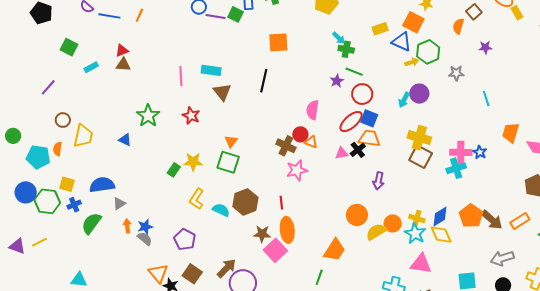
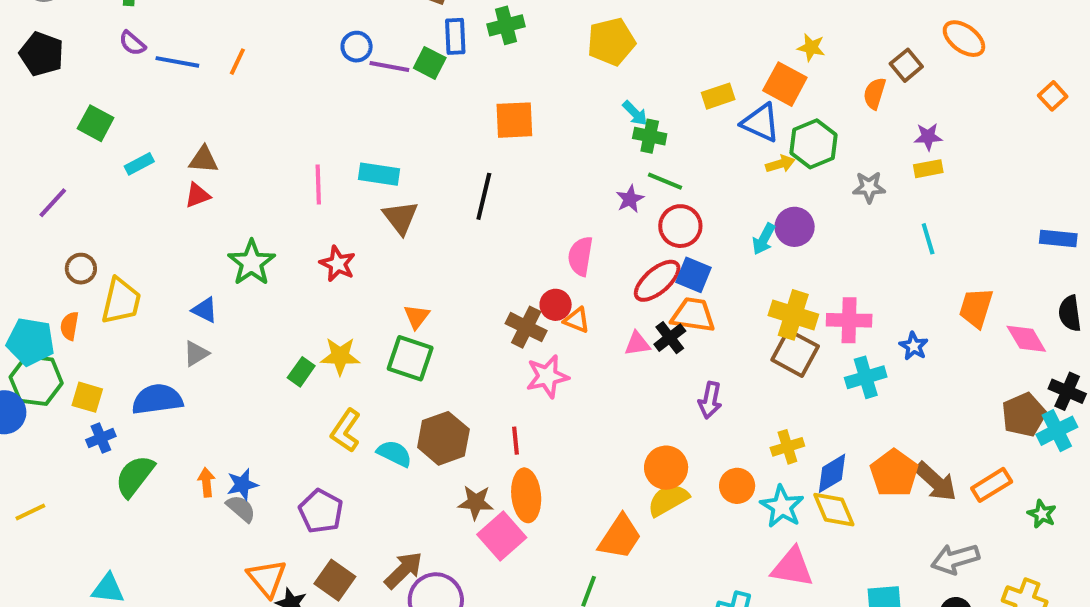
yellow rectangle: (517, 13) -> (928, 169), moved, turned -72
red triangle: (122, 51) -> (197, 195), moved
pink cross: (461, 152) -> (849, 320), moved
green hexagon: (47, 201) -> (36, 380), moved
gray triangle: (119, 204) -> (196, 354), moved
yellow cross: (417, 219) -> (787, 447), moved, turned -35
yellow semicircle: (376, 232) -> (668, 500), moved

